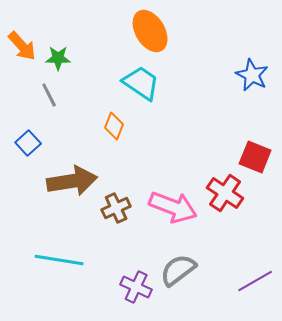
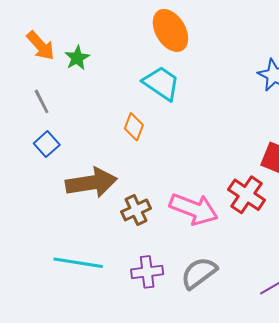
green star: (58, 58) -> (77, 58), turned -30
gray line: (49, 95) -> (42, 101), moved
purple cross: (136, 287) -> (147, 272), moved, turned -32

